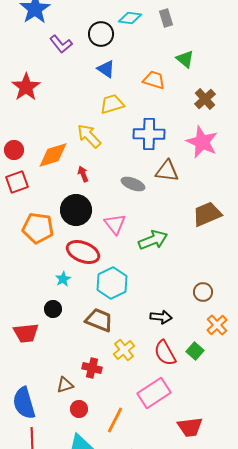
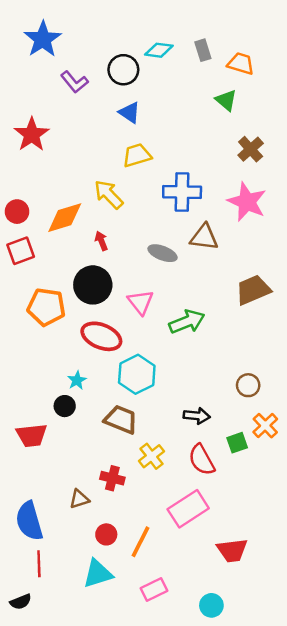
orange trapezoid: (154, 80) -> (241, 64), moved
cyan star: (63, 279) -> (77, 380), moved
green square: (195, 351) -> (237, 443), moved, turned 30
red circle: (79, 409) -> (106, 534), moved

